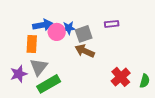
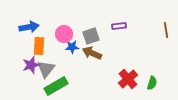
blue arrow: (43, 25) -> (29, 27), moved
blue star: (69, 28) -> (72, 47), moved
purple star: (19, 74) -> (31, 65), moved

